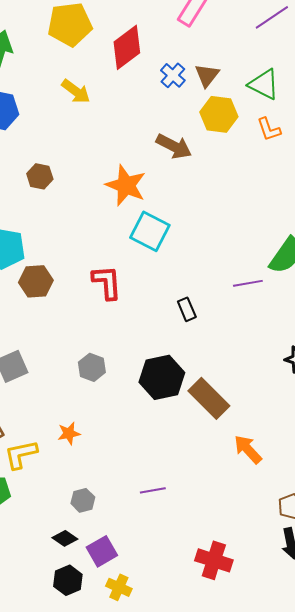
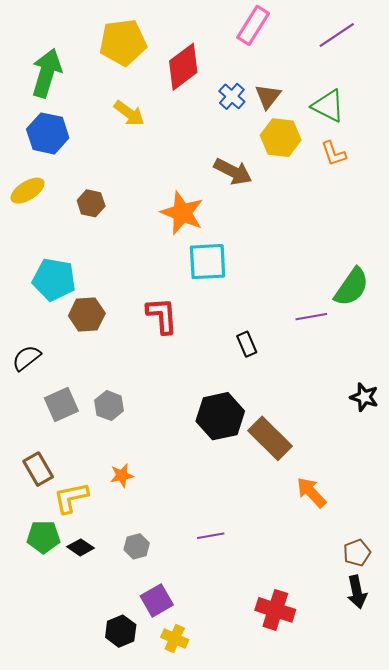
cyan square: (150, 231) -> (208, 262), turned -30
gray hexagon: (92, 367) -> (109, 406), moved
black diamond: (65, 538) -> (80, 547), moved

